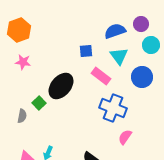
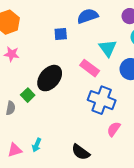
blue semicircle: (115, 31) -> (88, 16), moved
blue square: (86, 51) -> (61, 34), moved

